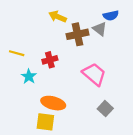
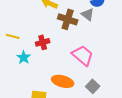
brown cross: (78, 34) -> (68, 19), turned 30
orange ellipse: (53, 103) -> (63, 81), moved

